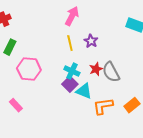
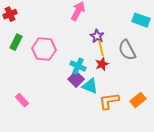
yellow line: (70, 43) -> (101, 48), moved
pink hexagon: (29, 69) -> (44, 49), moved
gray semicircle: (111, 72) -> (127, 50), moved

